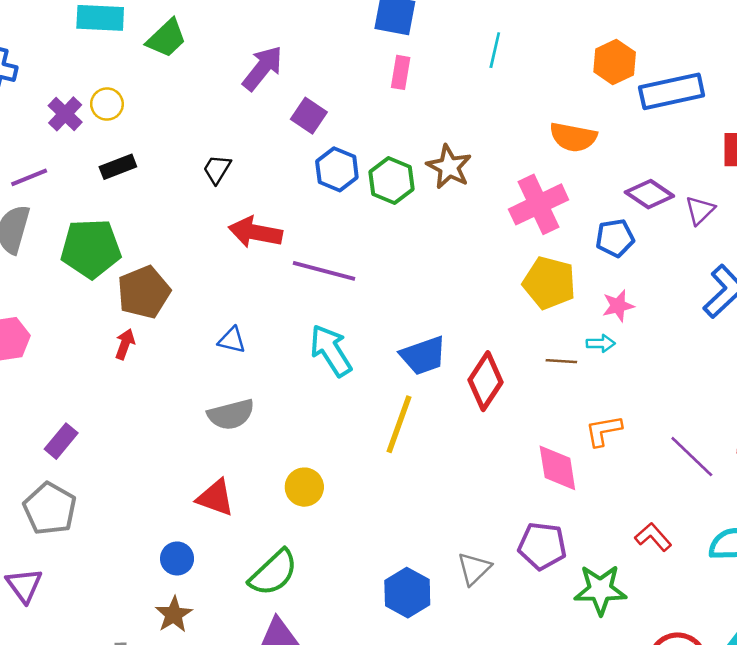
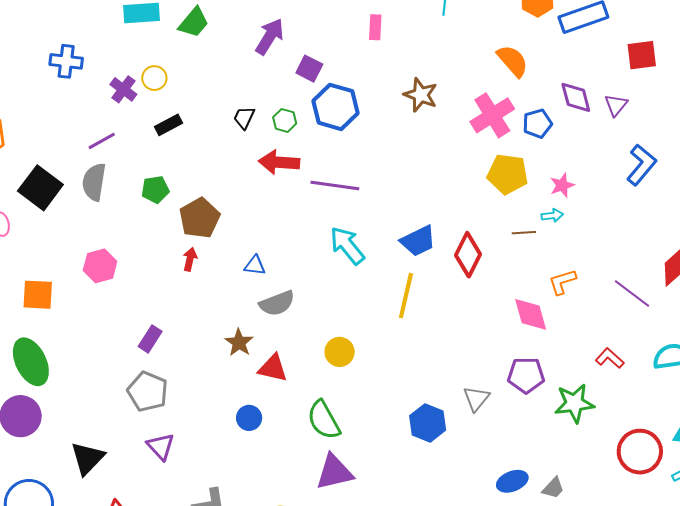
orange semicircle: (573, 137) -> (513, 61), turned -135
blue hexagon: (337, 169) -> (335, 107), size x1.4
green hexagon: (392, 180) -> (285, 120), moved, size x0.7
purple diamond: (649, 194) -> (576, 97), turned 48
blue pentagon: (615, 238) -> (537, 124), moved
green pentagon: (91, 249) -> (155, 190), size x0.6
blue triangle: (232, 340) -> (255, 265), moved
green semicircle: (273, 573) -> (324, 420), turned 111
purple triangle: (24, 585) -> (161, 446), moved
brown star: (174, 615) -> (239, 343), moved

